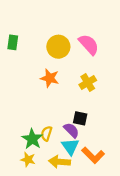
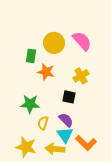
green rectangle: (13, 42) -> (31, 56), moved
black square: (80, 118) -> (69, 97), moved
green star: (32, 139) -> (30, 104), moved, turned -30
yellow star: (28, 160) -> (26, 147), size x1.5

